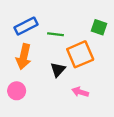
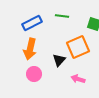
green line: (55, 34) -> (62, 16), moved
pink circle: (17, 91) -> (34, 74), moved

